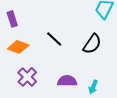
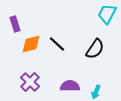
orange diamond: (18, 47) -> (31, 44), moved, turned -35

